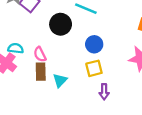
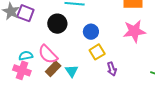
pink semicircle: (40, 54) -> (48, 54), size x1.5
brown rectangle: (41, 72) -> (53, 69), turned 63

